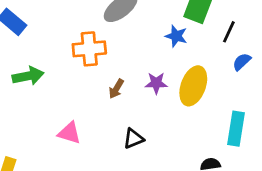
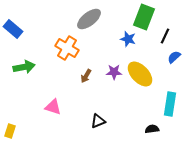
orange cross: (89, 49) -> (67, 48), turned 35
yellow ellipse: (193, 86) -> (140, 74), turned -64
black triangle: (133, 139) -> (98, 121), moved

